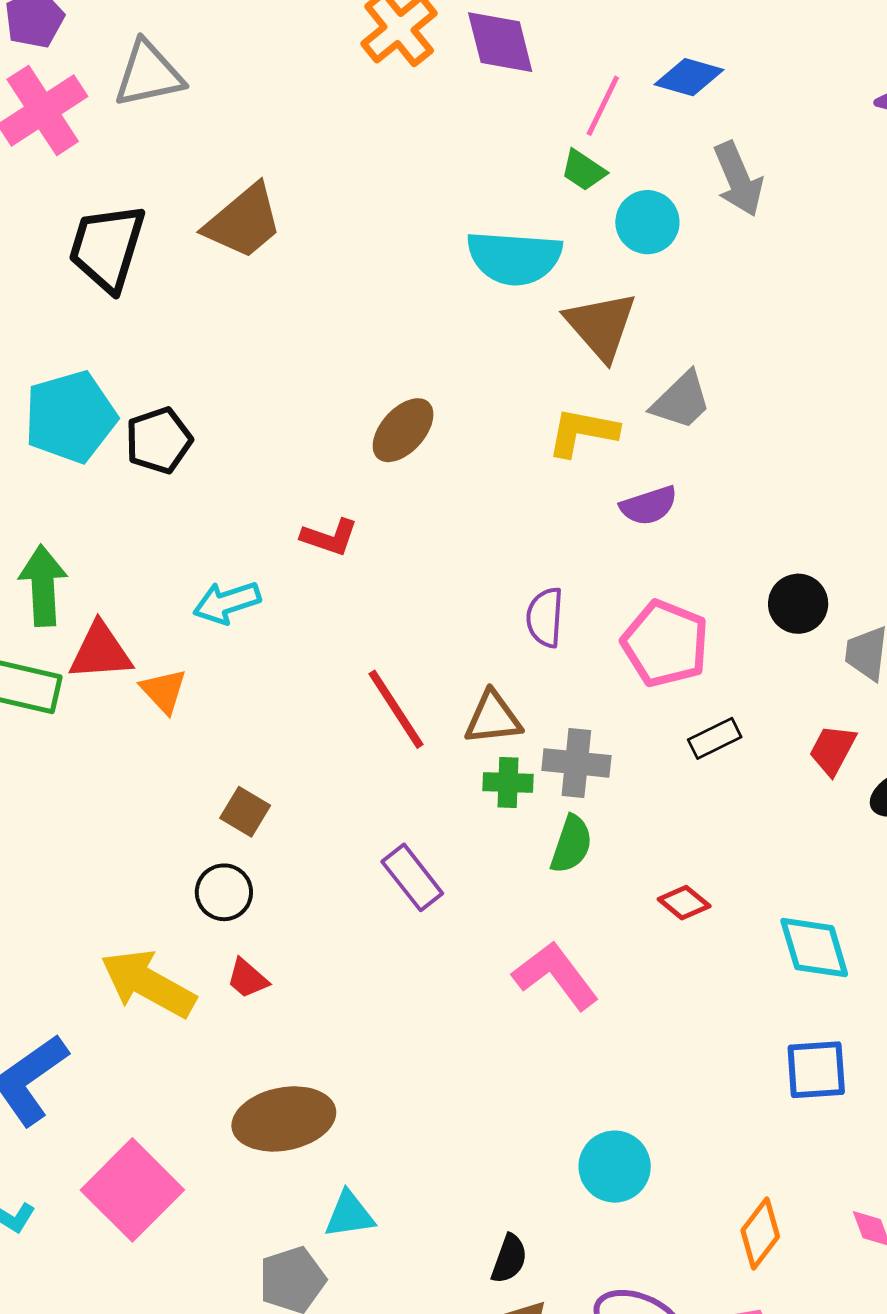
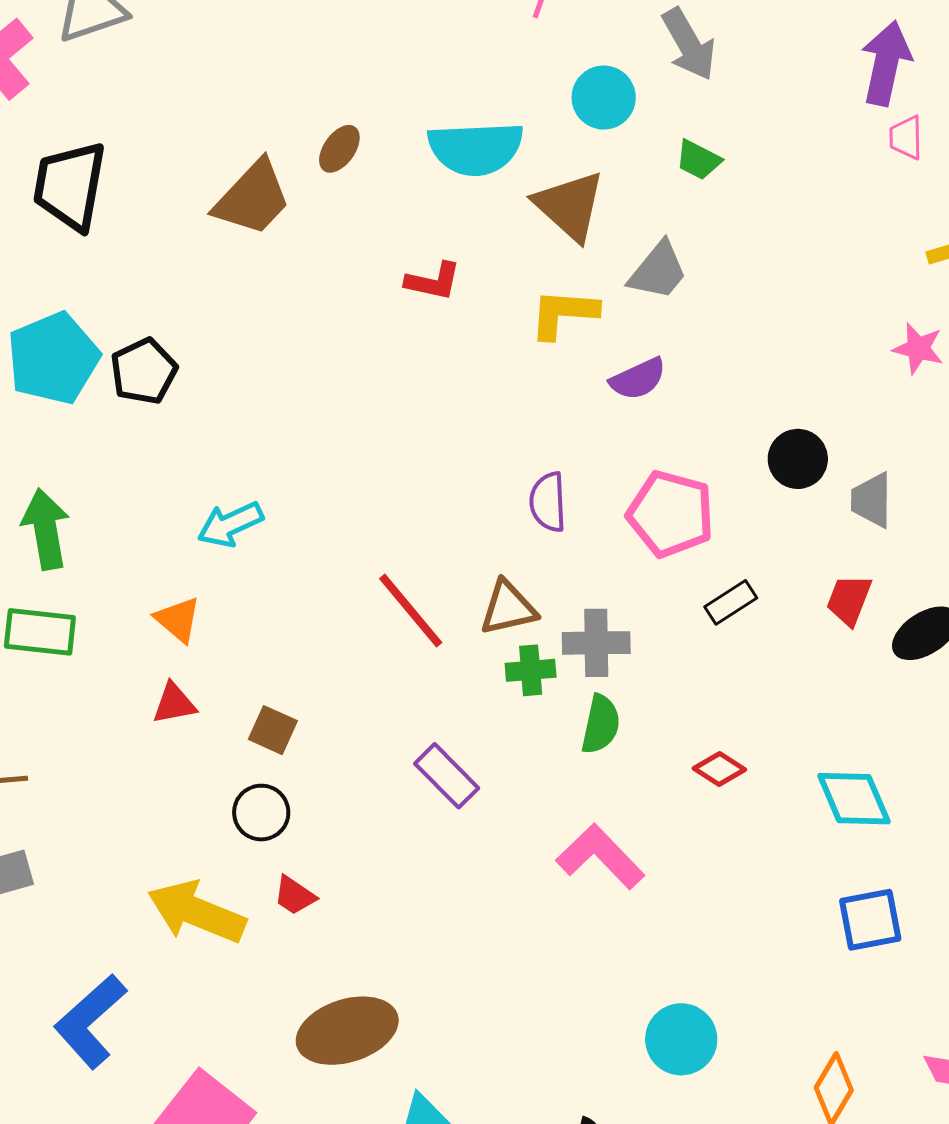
green trapezoid: (583, 170) -> (698, 160), moved
brown trapezoid: (244, 222) -> (253, 198), moved
brown ellipse: (403, 430) -> (339, 149), moved, size x0.7
red L-shape: (330, 537) -> (433, 281), moved
red triangle: (100, 651) -> (174, 703), moved, size x0.7

